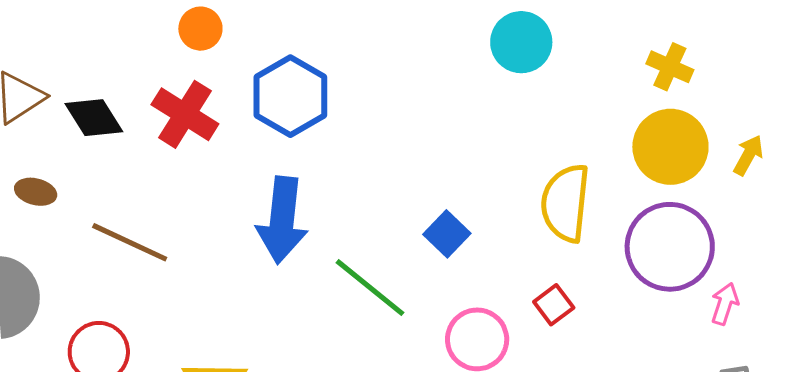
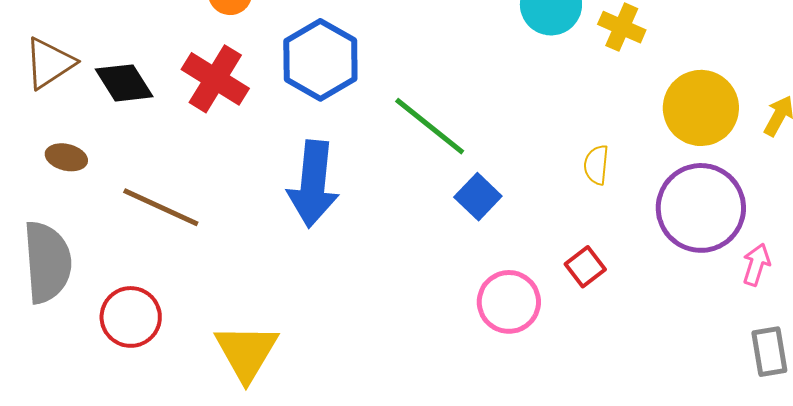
yellow cross: (670, 67) -> (622, 27), moved
yellow semicircle: (565, 203) -> (596, 165), size x0.5
green line: (370, 288) -> (430, 126), moved

